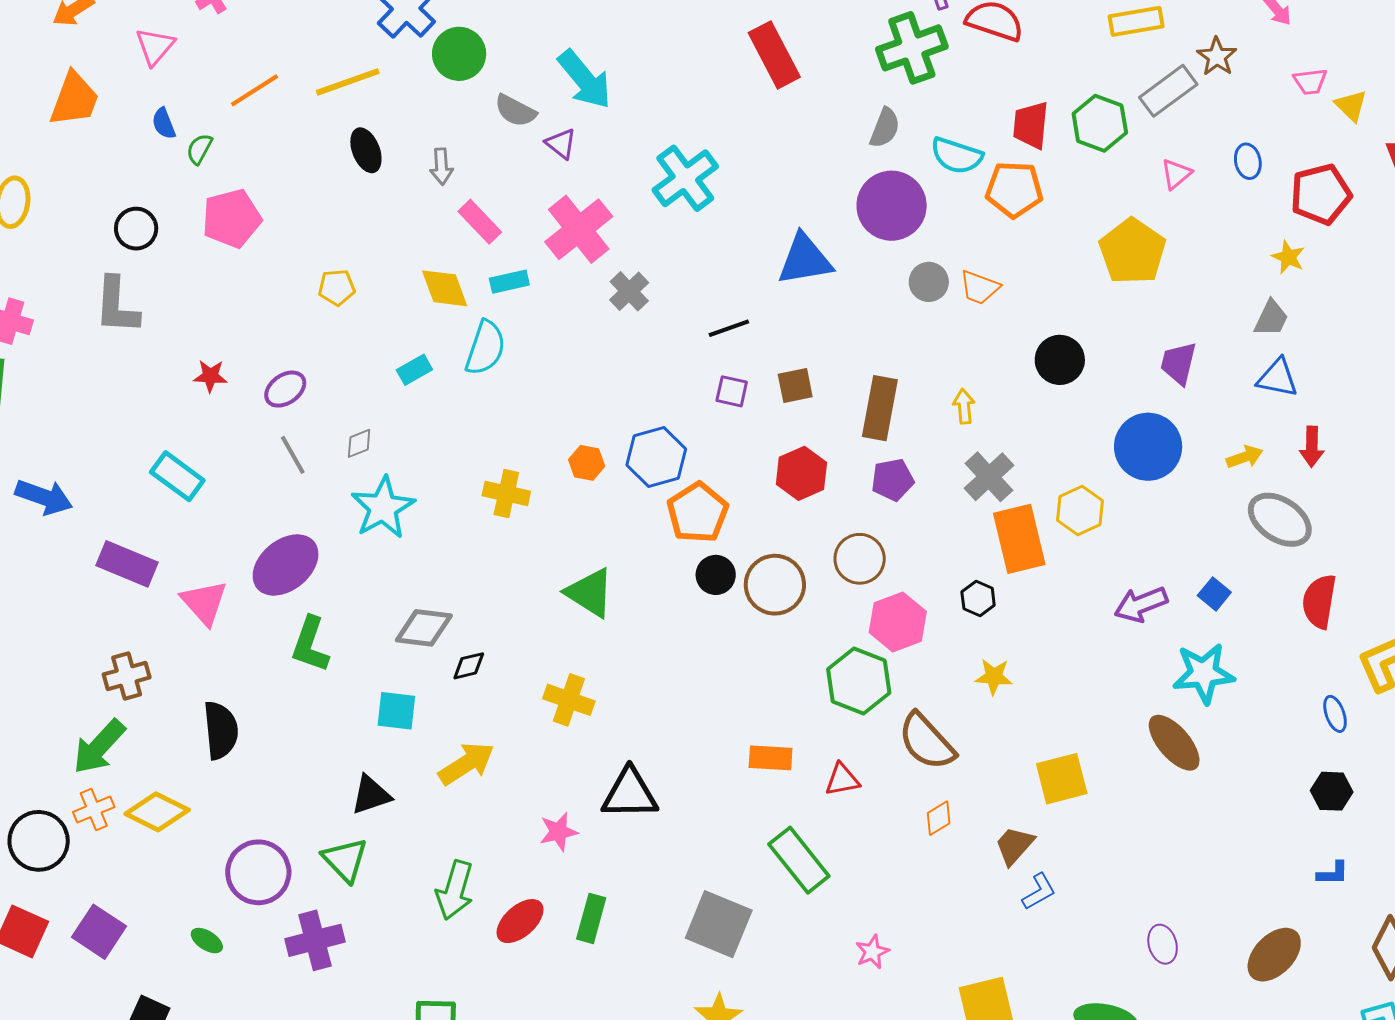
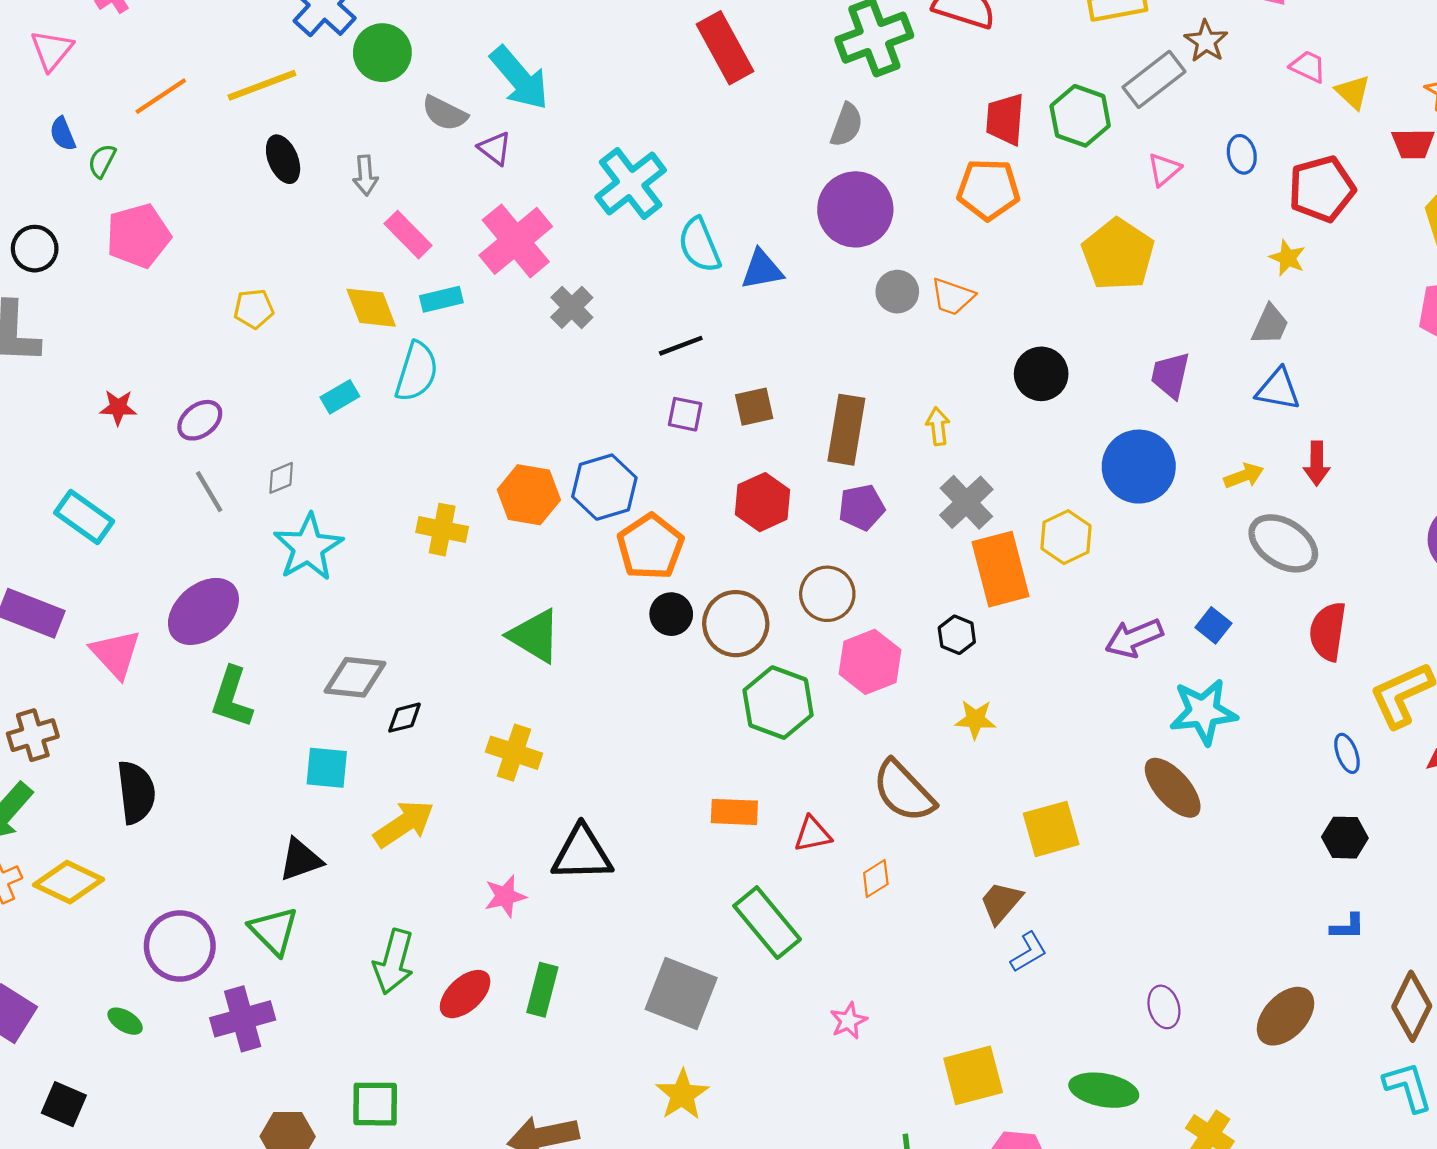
pink trapezoid: (1310, 81) -> (1308, 66), turned -147
cyan semicircle: (957, 156) -> (699, 245), moved, turned 50
blue triangle: (805, 260) -> (762, 270), size x0.7
orange hexagon: (587, 463) -> (529, 495), size x1.6
green hexagon: (859, 681) -> (778, 703), moved
orange diamond: (939, 818) -> (876, 879), moved

